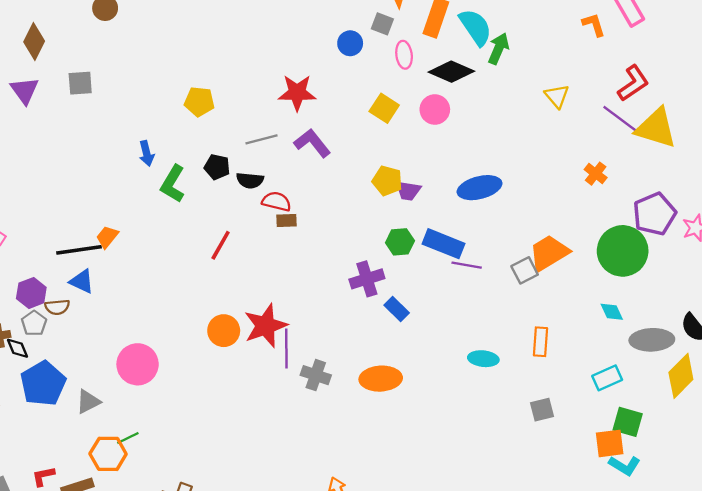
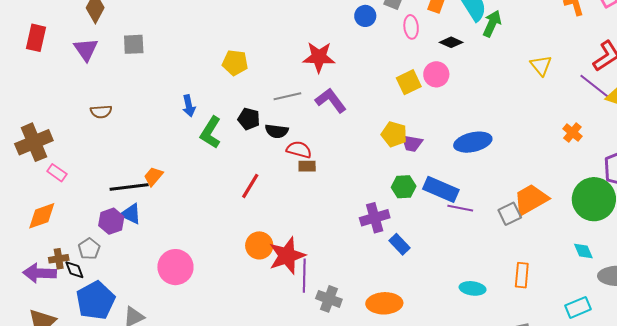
black diamond: (451, 72) -> (451, 42), size x0.6
yellow square: (384, 108) -> (409, 82), moved, turned 30
purple hexagon: (31, 293) -> (111, 221), moved
brown semicircle: (57, 307) -> (101, 112), moved
orange circle: (224, 331) -> (259, 245), moved
pink circle: (138, 364) -> (175, 267), moved

